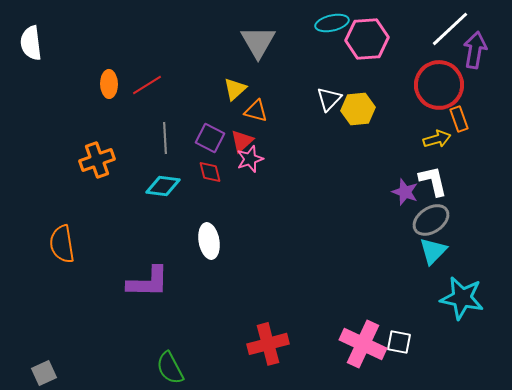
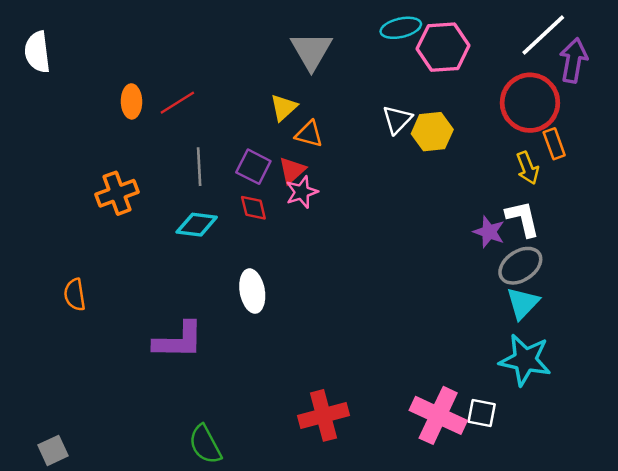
yellow arrow: (437, 139) -> (528, 168), turned 84
orange semicircle: (62, 244) -> (75, 295), size x0.7
cyan star: (462, 298) -> (525, 360), moved

